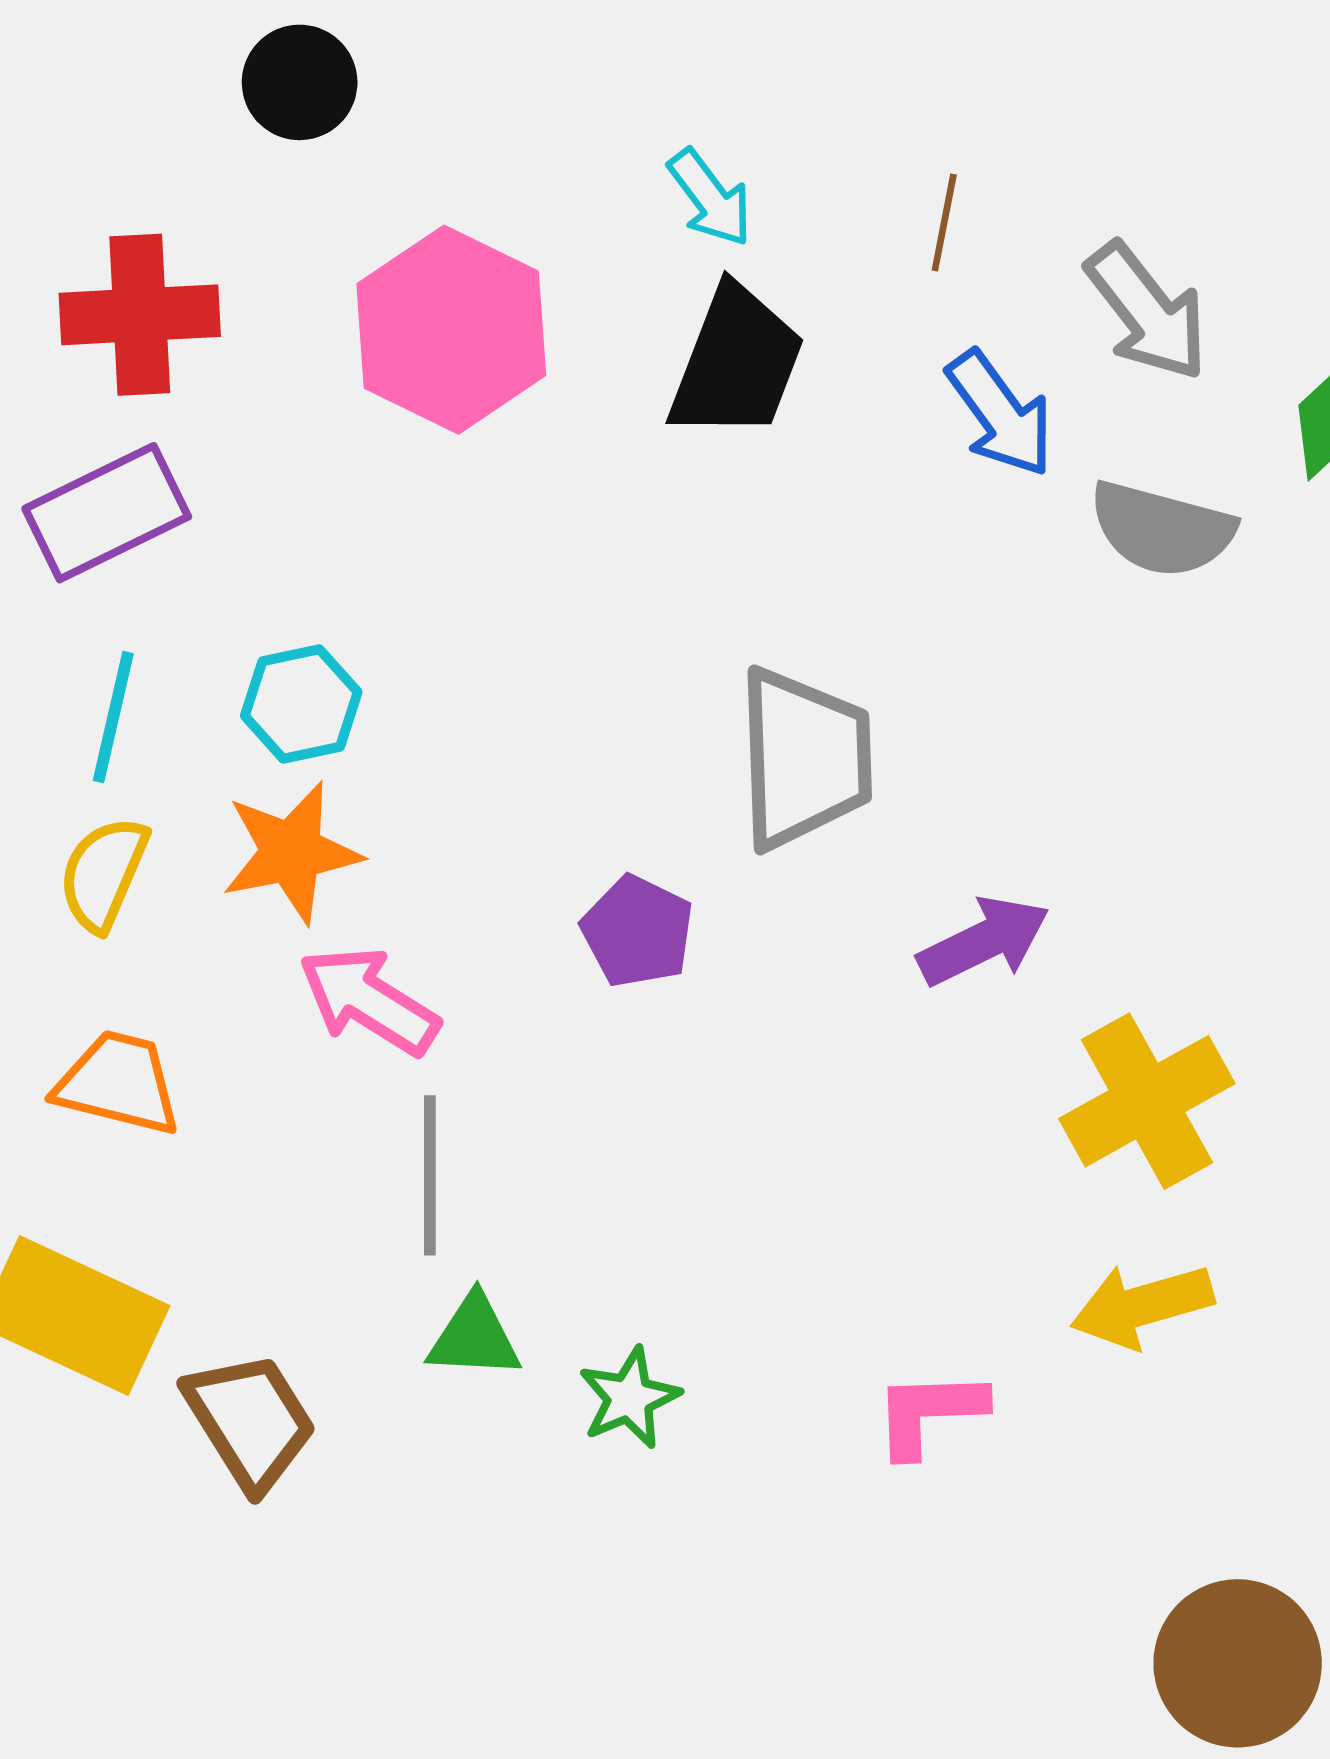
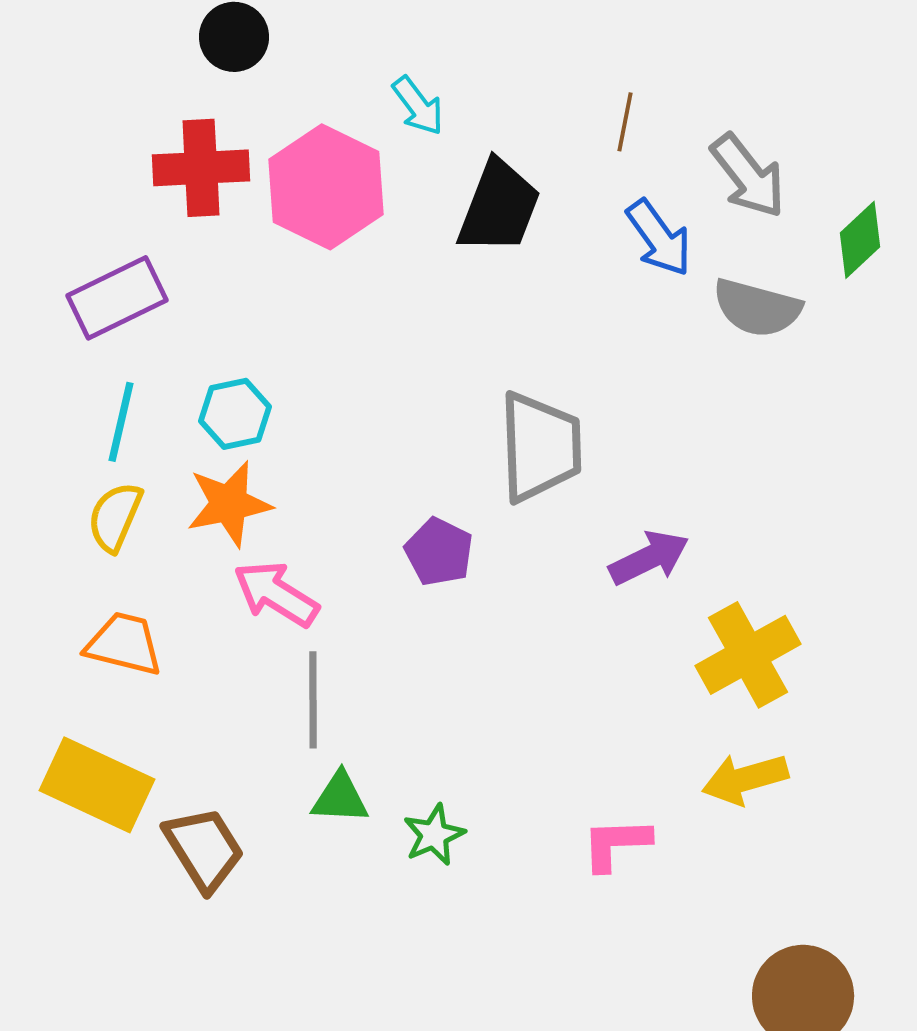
cyan arrow: (710, 198) -> (418, 106), moved
red cross: (140, 315) -> (201, 168), moved

